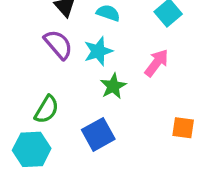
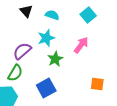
purple semicircle: (58, 45) -> (22, 51), moved, turned -90

